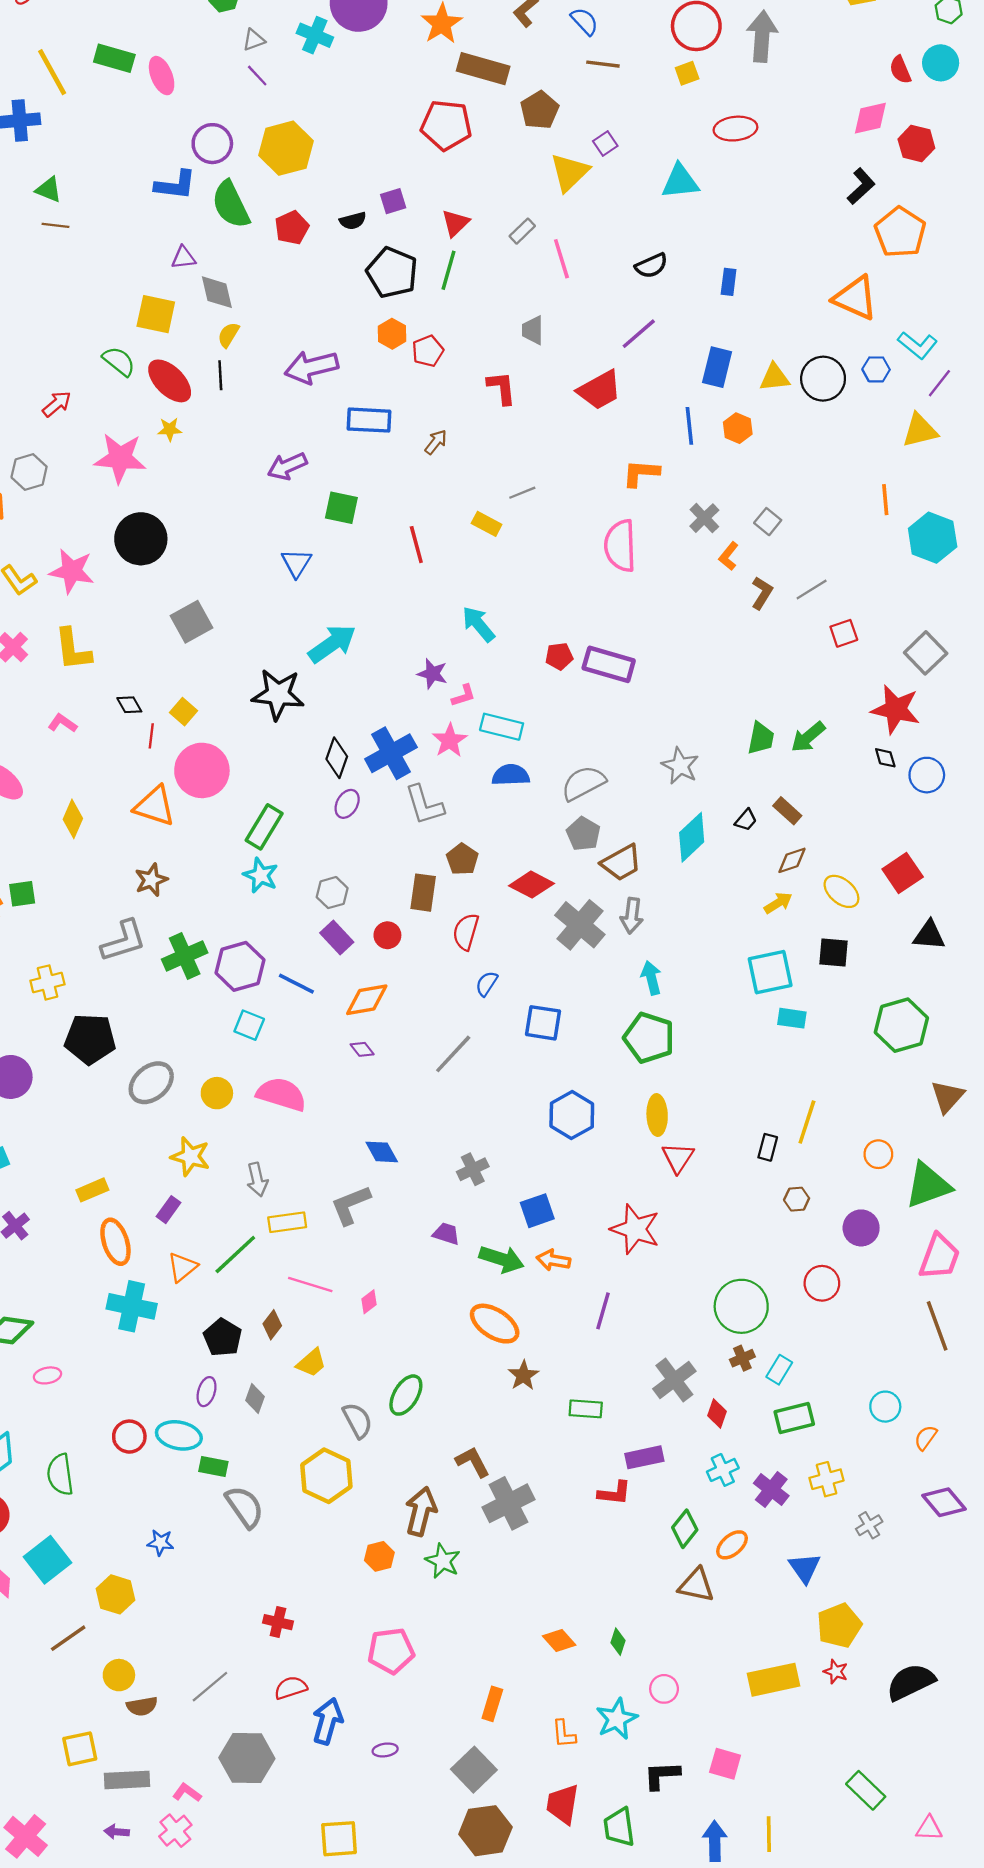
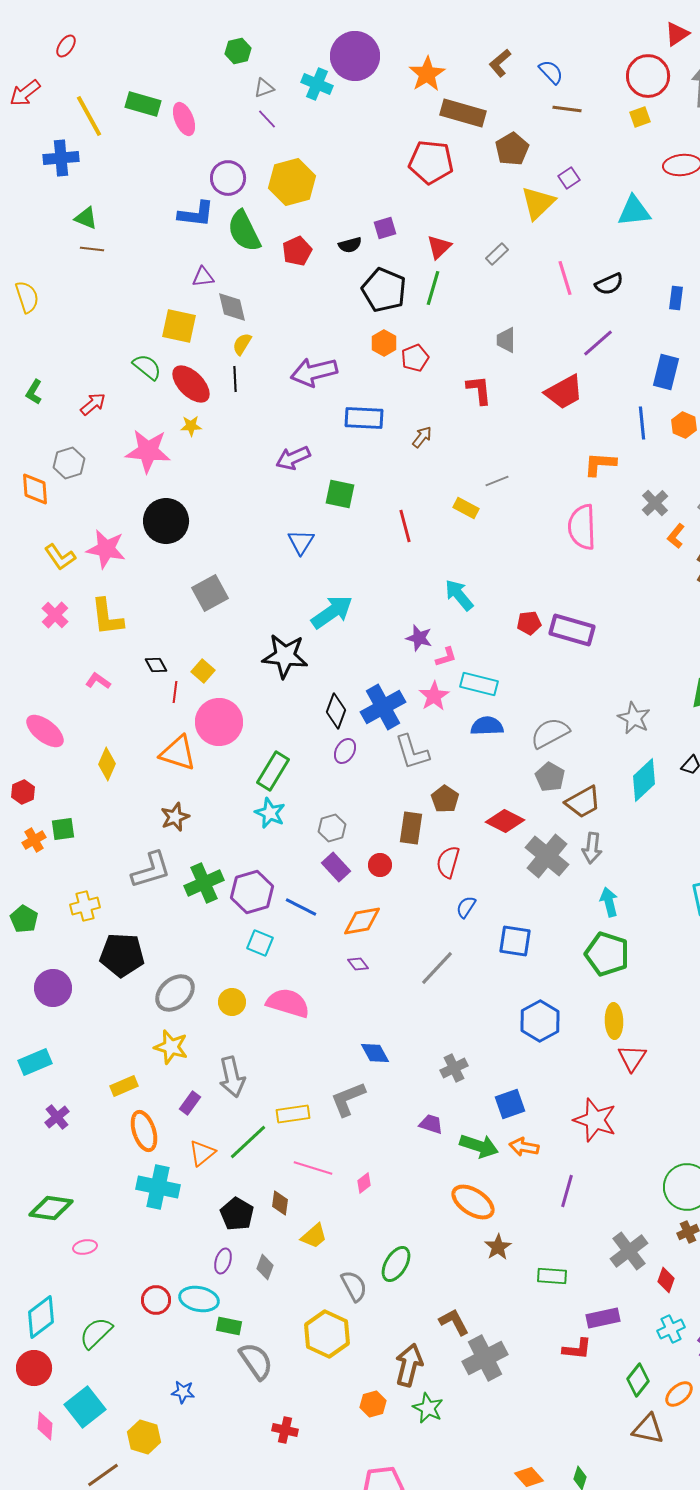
pink line: (561, 259) -> (565, 278), moved
yellow star: (190, 1156) -> (171, 1047), moved
gray arrow: (257, 1180) -> (232, 1077), moved, size x1.4
brown diamond: (272, 1325) -> (280, 1203), turned -30
green semicircle: (60, 1475) -> (96, 1333), turned 54
red cross: (278, 1622) -> (285, 1430), moved

